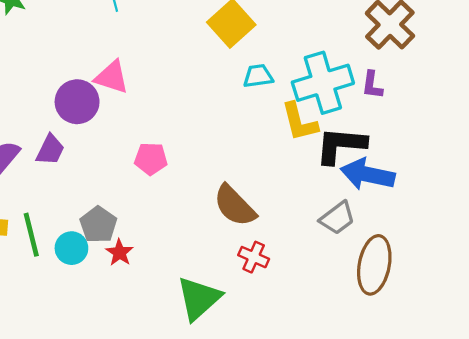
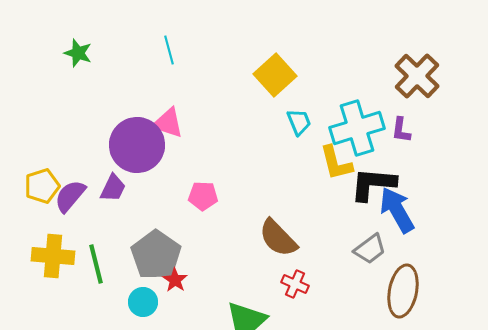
cyan trapezoid: (258, 76) -> (299, 122), turned 76
purple circle: (77, 102) -> (137, 145), size x1.4
blue arrow: (368, 174) -> (397, 210), turned 48
gray pentagon: (98, 225) -> (156, 255), size x1.5
cyan circle: (71, 248) -> (143, 302), moved

